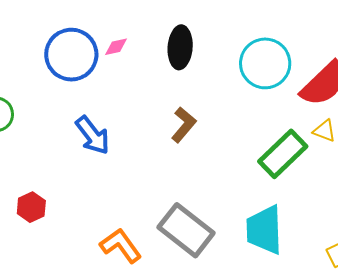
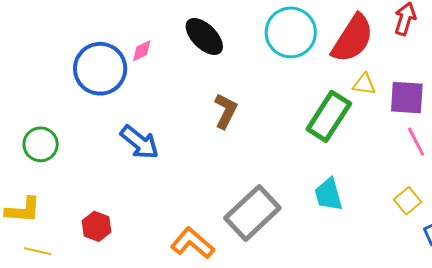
black ellipse: (180, 47) -> (204, 36), turned -36
gray rectangle: (186, 230) -> (252, 213), turned -68
cyan trapezoid: (264, 230) -> (328, 194), size x0.7

